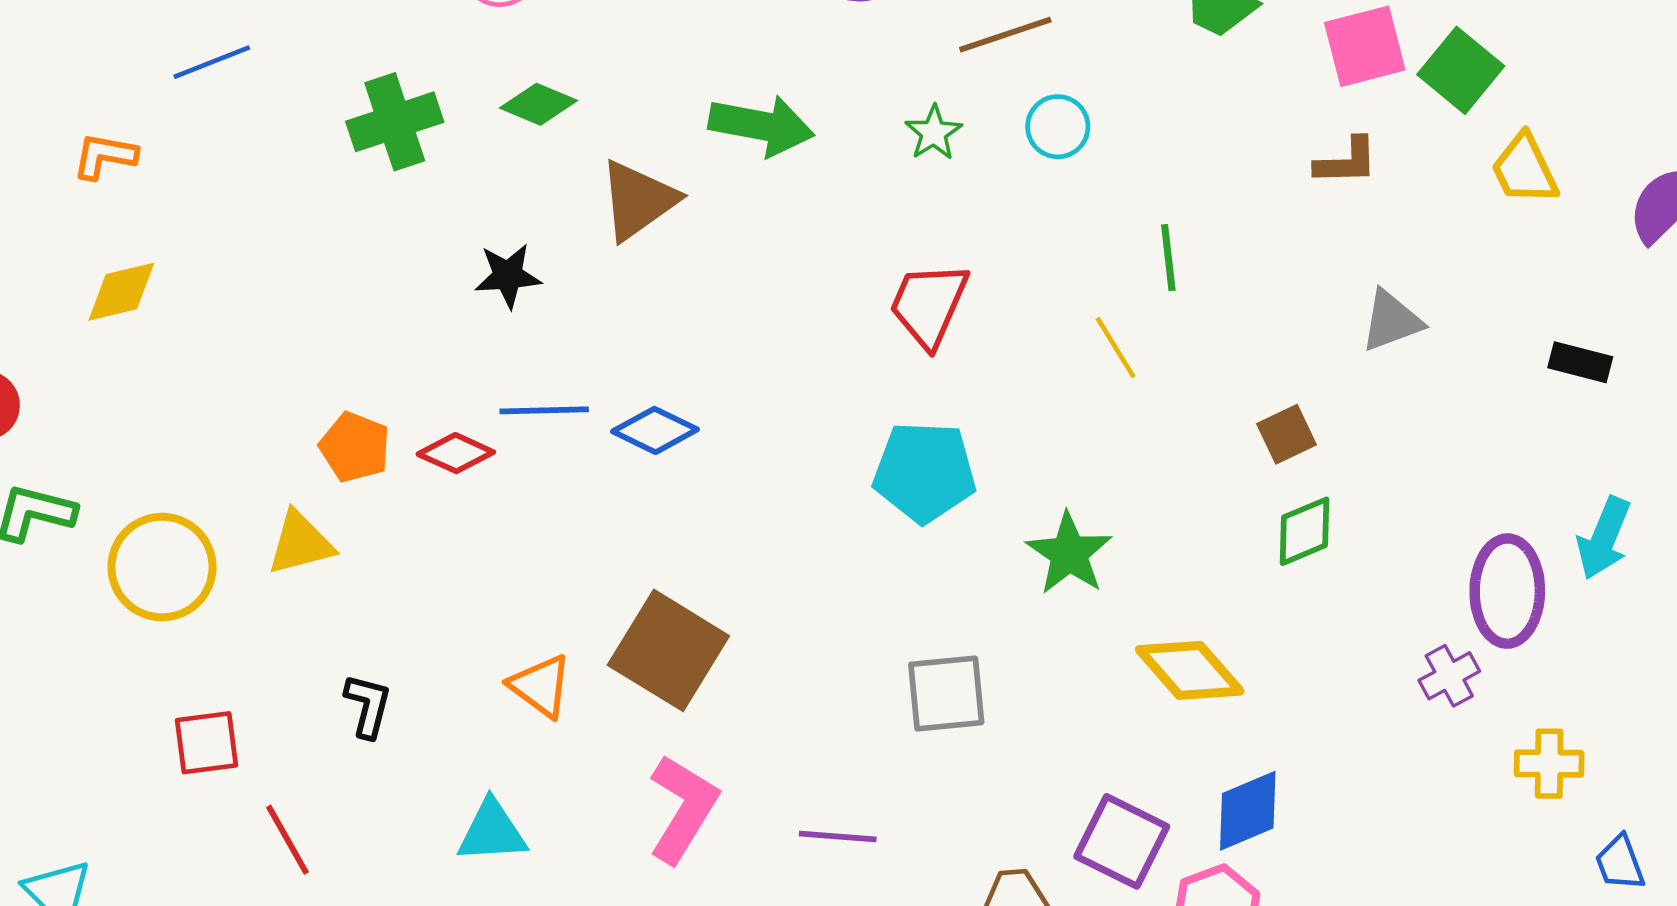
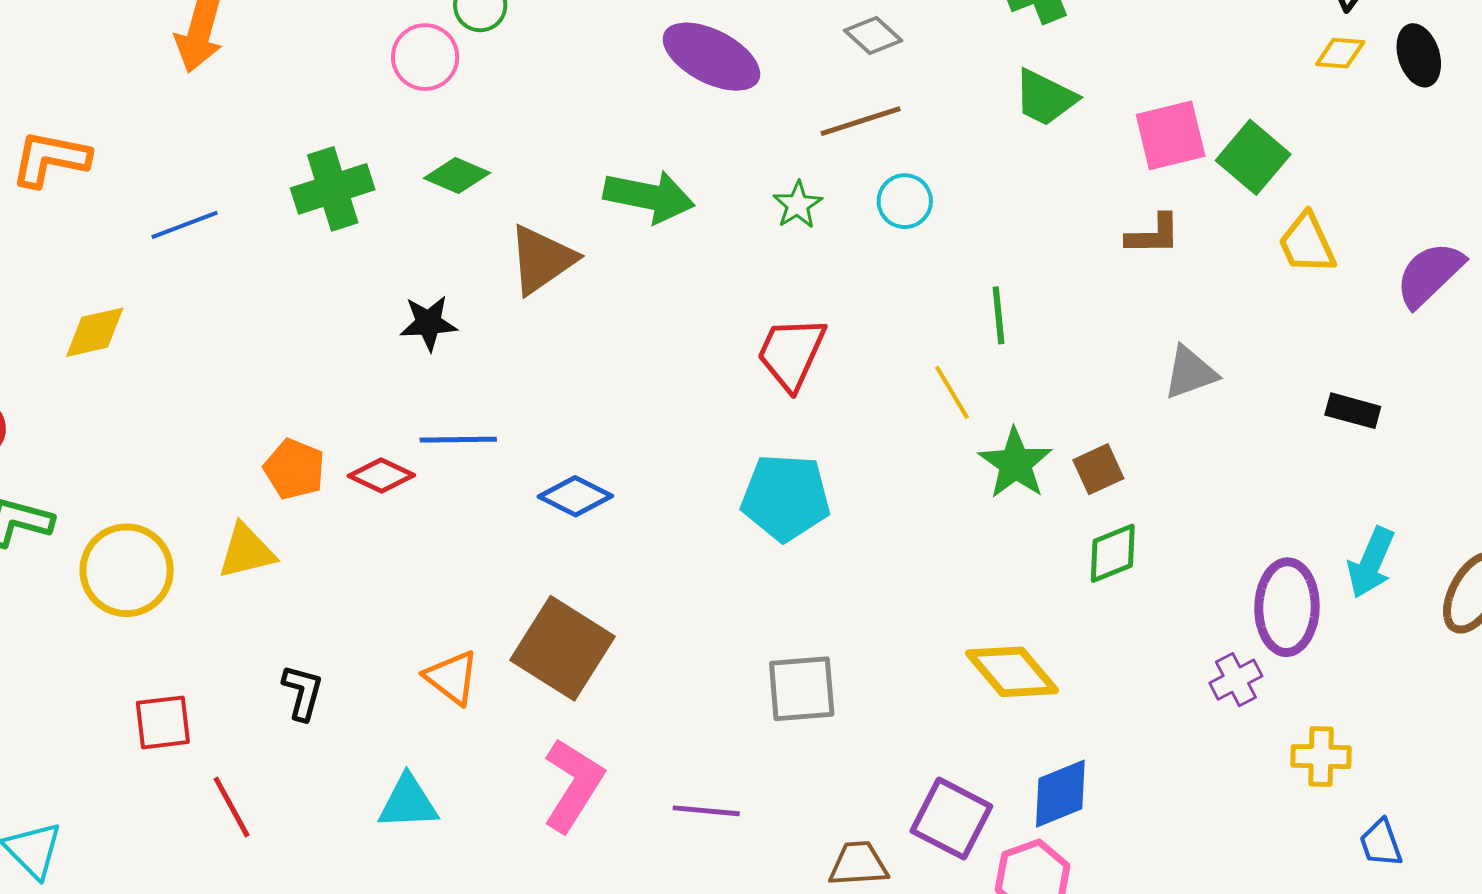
blue line: (212, 62) -> (185, 225), moved
orange L-shape: (105, 156) -> (50, 159), moved, size x1.4
blue diamond: (655, 430) -> (575, 496), moved
green star: (1069, 553) -> (1015, 463), moved

